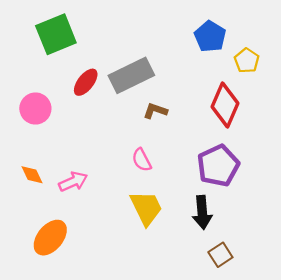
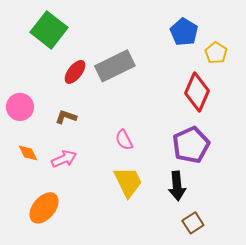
green square: (56, 34) -> (49, 30), turned -30
pink circle: (35, 109) -> (20, 107), moved
brown L-shape: (155, 111) -> (66, 117), moved

